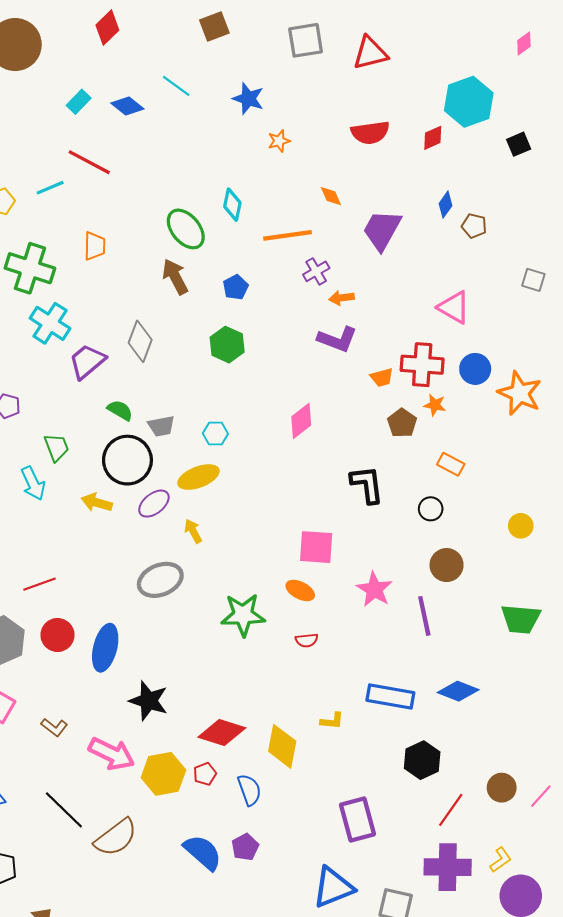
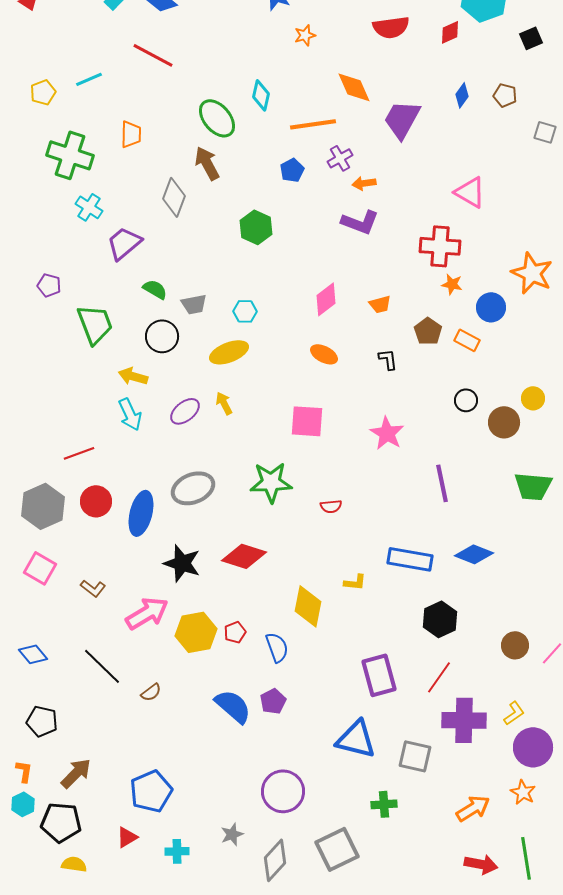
red line: (89, 162) -> (153, 55), moved
orange diamond: (331, 196) -> (354, 87), size x1.6
brown pentagon: (474, 226) -> (505, 95), moved
gray square: (533, 280) -> (545, 132), moved
blue pentagon: (236, 287) -> (292, 170), moved
cyan cross: (50, 323) -> (89, 207), size x0.7
gray diamond: (140, 341) -> (174, 197), moved
blue circle: (475, 369) -> (491, 307), moved
orange trapezoid: (382, 377) -> (380, 304), moved
brown pentagon: (402, 423) -> (428, 331), moved
green trapezoid: (56, 447) -> (95, 324), size x1.5
black circle: (127, 460) -> (162, 336), size x0.7
cyan arrow: (33, 483) -> (130, 414), moved
black L-shape: (367, 484) -> (388, 359), size x0.6
purple ellipse: (154, 504) -> (185, 411), moved
black circle: (431, 509) -> (466, 400), moved
pink square: (316, 547) -> (307, 421), moved
brown circle: (447, 565) -> (504, 422), moved
gray ellipse: (160, 580) -> (193, 488), moved
pink star: (374, 589) -> (387, 433), moved
orange ellipse: (300, 590) -> (324, 354), moved
red diamond: (222, 733) -> (244, 556), moved
pink arrow: (112, 754) -> (147, 613), turned -57
red line: (451, 810) -> (439, 677), moved
brown semicircle: (116, 837) -> (151, 692), size x0.5
blue triangle: (333, 887) -> (356, 739), turned 36

